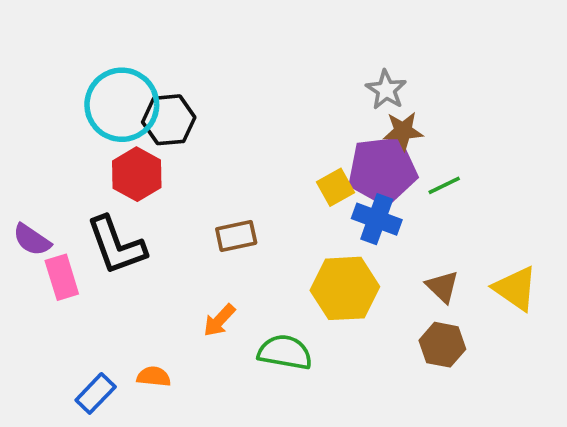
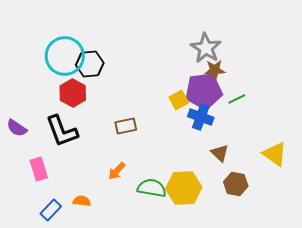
gray star: (386, 90) -> (206, 48), size x1.4
pink rectangle: (62, 277) -> (39, 169), moved
brown triangle: (442, 287) -> (220, 153), moved
yellow hexagon: (345, 288) -> (184, 188), moved

